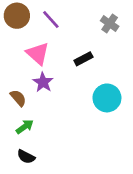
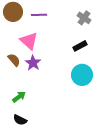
purple line: (51, 20) -> (39, 15), turned -49
black rectangle: (83, 59) -> (80, 46), moved
brown semicircle: (18, 98) -> (14, 60), moved

